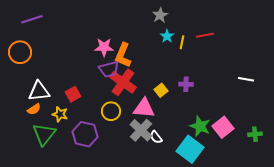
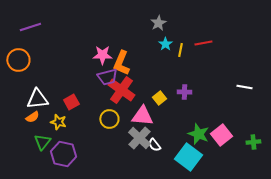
green triangle: (44, 134) -> (42, 142), size x0.7
purple hexagon: (85, 134) -> (63, 154), moved

